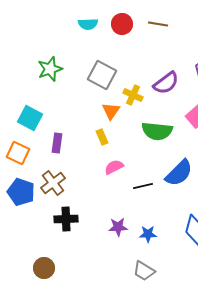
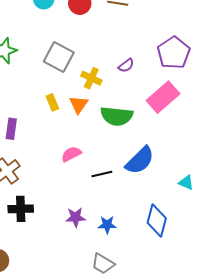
purple semicircle: (166, 83) -> (126, 65), size x0.6
orange triangle: (111, 111) -> (79, 104), moved
yellow rectangle: (102, 137) -> (52, 102), moved

